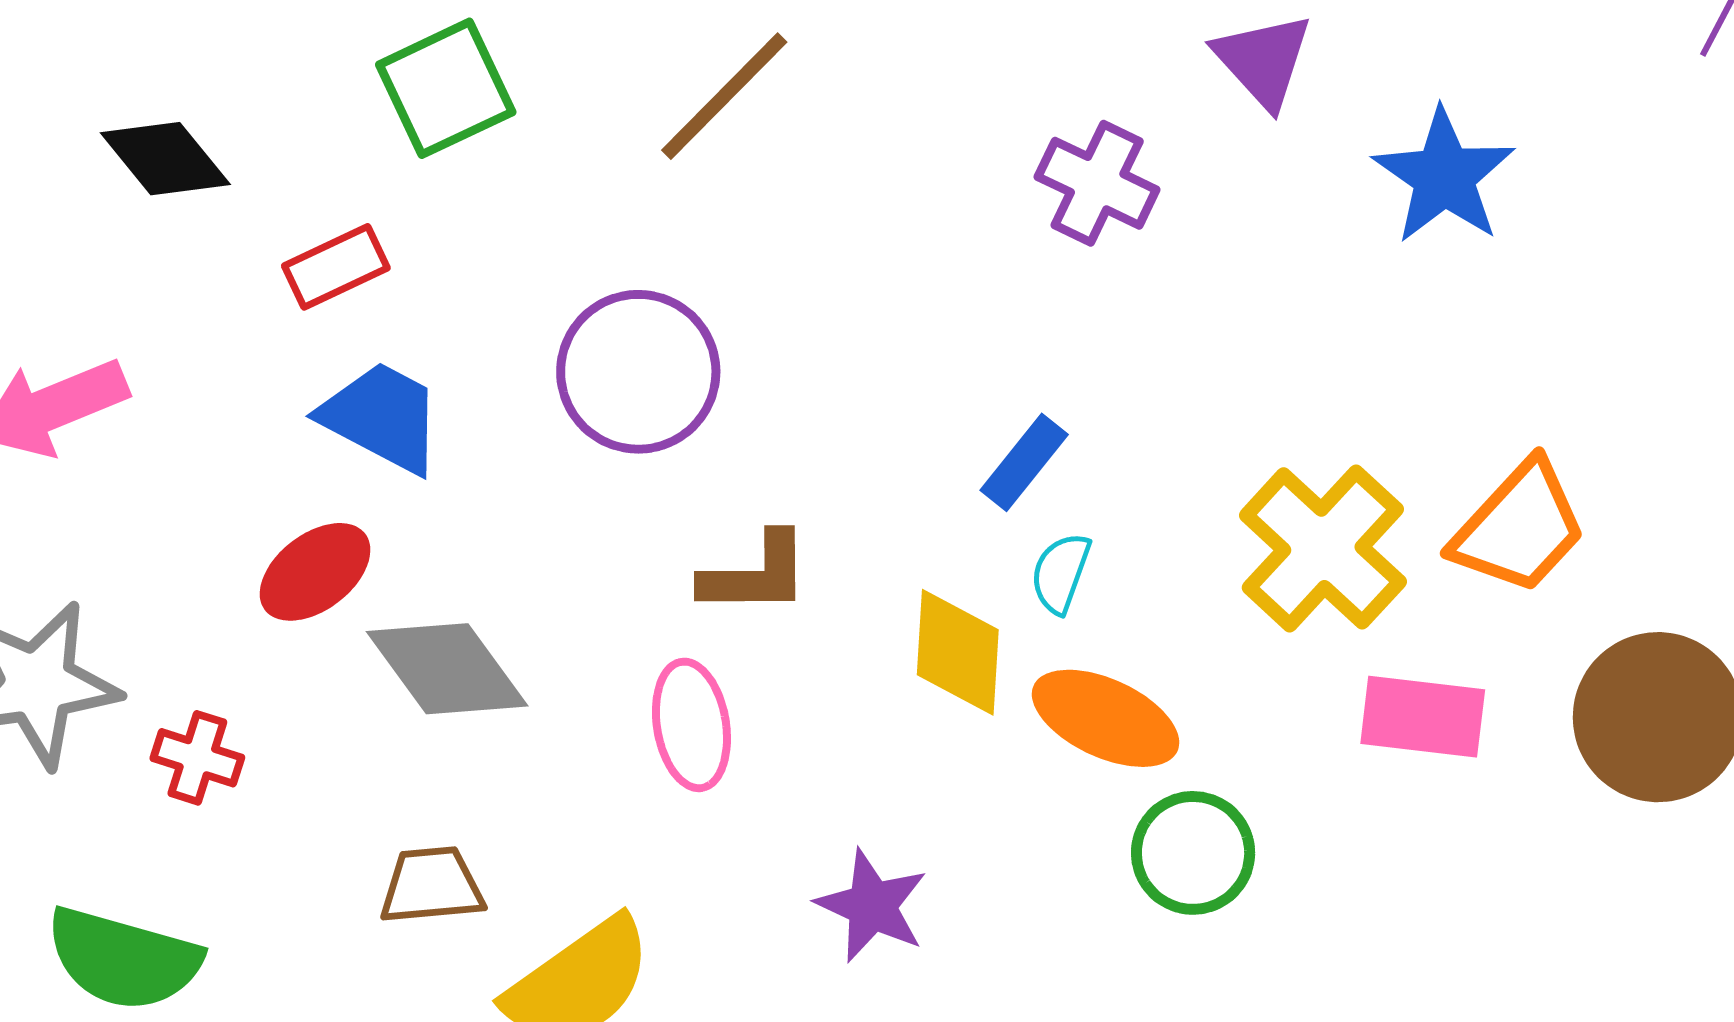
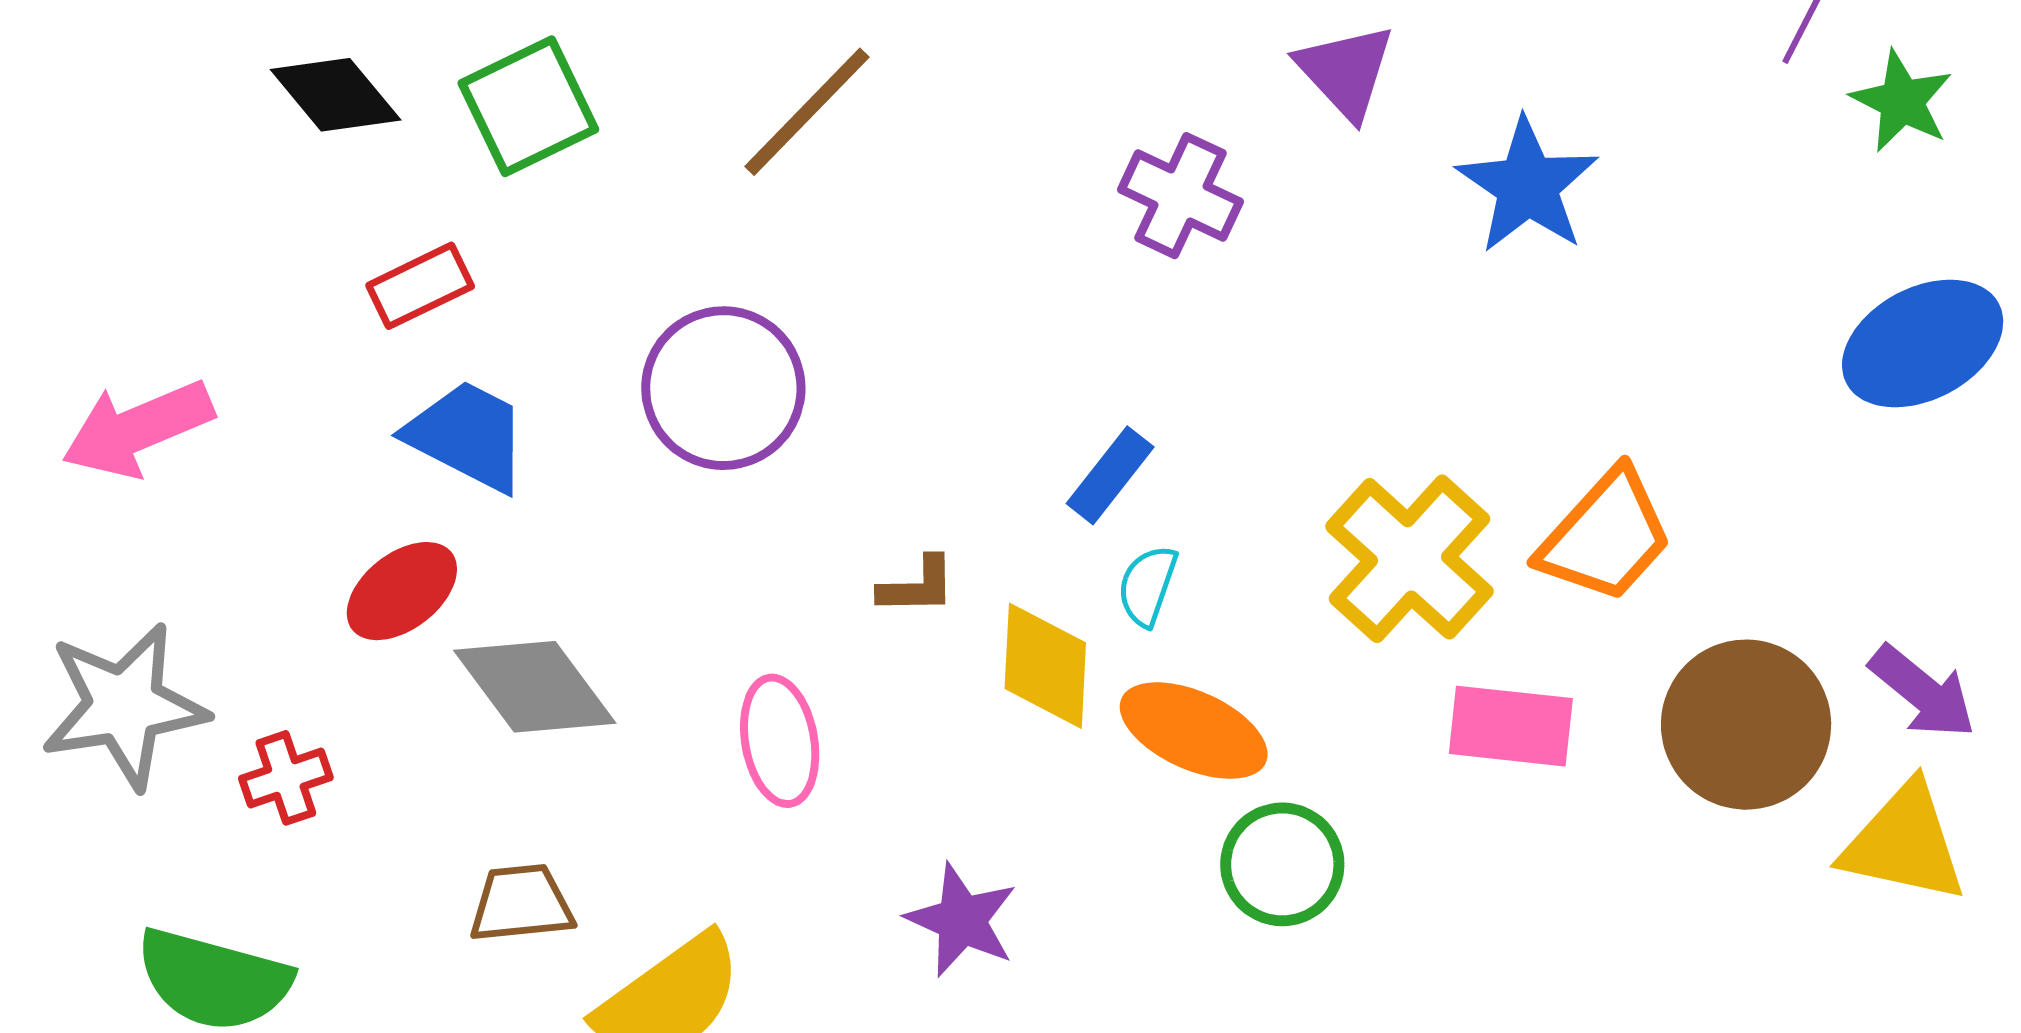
black diamond: (165, 159) -> (336, 95), moved
brown L-shape: (755, 574) -> (917, 586), moved, size x0.7
red cross: (197, 758) -> (286, 778), turned -36

